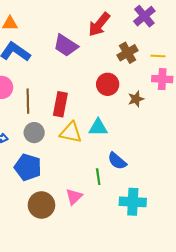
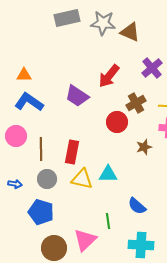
red circle: (108, 84) -> (117, 122), moved
blue semicircle: (117, 161) -> (137, 206), moved
pink triangle: (74, 197) -> (85, 240), size x1.4

